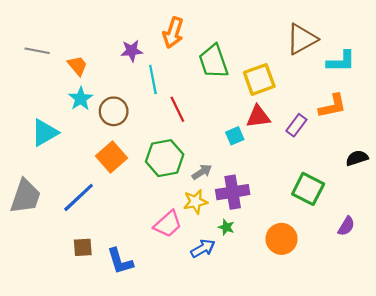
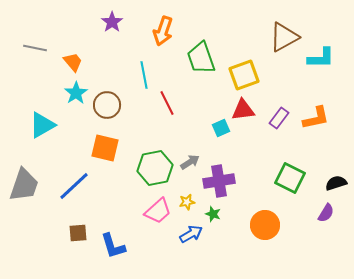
purple star: (132, 51) -> (112, 22), moved, turned -30
orange L-shape: (333, 106) -> (316, 118), moved
orange square: (111, 157) -> (105, 148), turned -36
green hexagon: (165, 158) -> (155, 168), moved
black semicircle: (357, 158) -> (336, 183), moved
yellow star: (195, 202) -> (187, 202), moved, size x0.7

